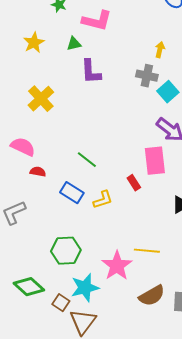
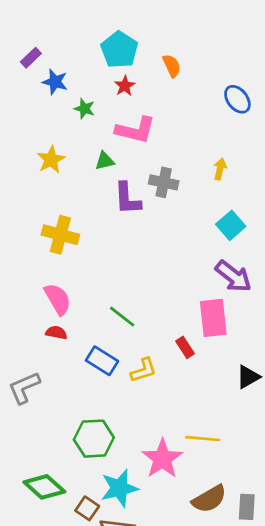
gray cross: (147, 76) -> (164, 182), moved
yellow cross: (41, 99) -> (60, 235), turned -32
pink semicircle: (23, 147) -> (58, 299), moved, turned 35

